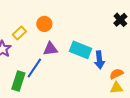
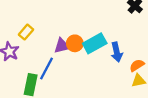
orange circle: (44, 24) -> (75, 43), moved
cyan rectangle: (80, 50) -> (95, 43), turned -45

